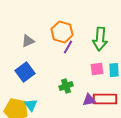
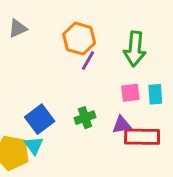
gray triangle: (28, 41) -> (18, 28), moved
blue square: (25, 72) -> (40, 119), moved
purple triangle: (89, 100) -> (122, 125), moved

